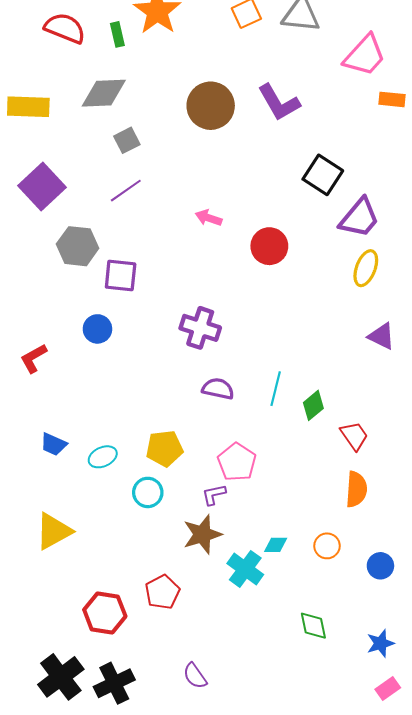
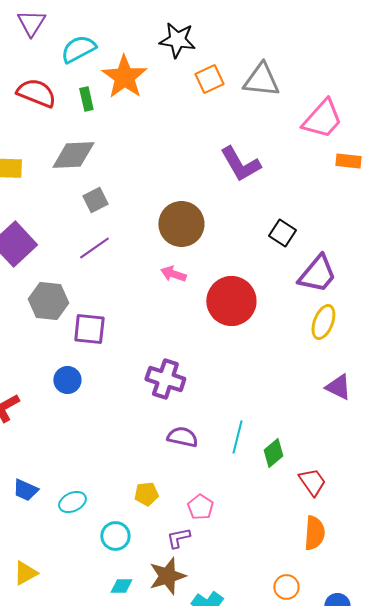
brown circle: (211, 106) -> (181, 224), moved
black square: (323, 175) -> (282, 233), size x0.7
red circle: (269, 246) -> (231, 301), size x1.4
yellow pentagon: (165, 448) -> (146, 494), moved, size x0.7
pink pentagon: (237, 462) -> (200, 507), size x0.7
yellow triangle: (53, 531) -> (25, 573), size x0.7
cyan diamond: (276, 545) -> (121, 586), moved

